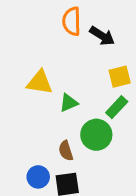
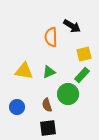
orange semicircle: (72, 21) -> (51, 37), moved
yellow triangle: (40, 82) -> (24, 71), moved
blue circle: (38, 177) -> (17, 107), moved

